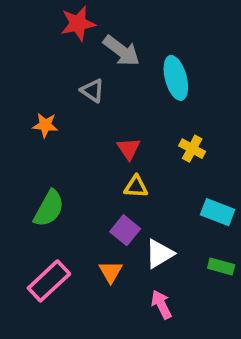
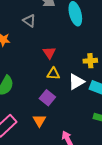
yellow cross: (192, 149) -> (90, 61), moved, turned -32
white triangle: (160, 254) -> (76, 82), moved

